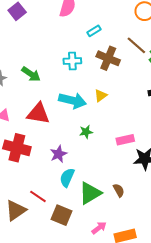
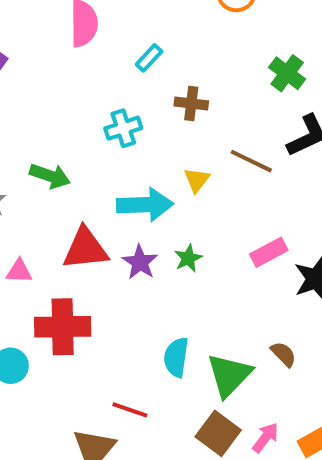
brown line: (136, 45) -> (251, 161), moved
brown cross: (108, 58) -> (191, 103), size x0.7
purple star: (58, 154) -> (140, 262), moved
brown square: (61, 215) -> (218, 433), moved, turned 30

